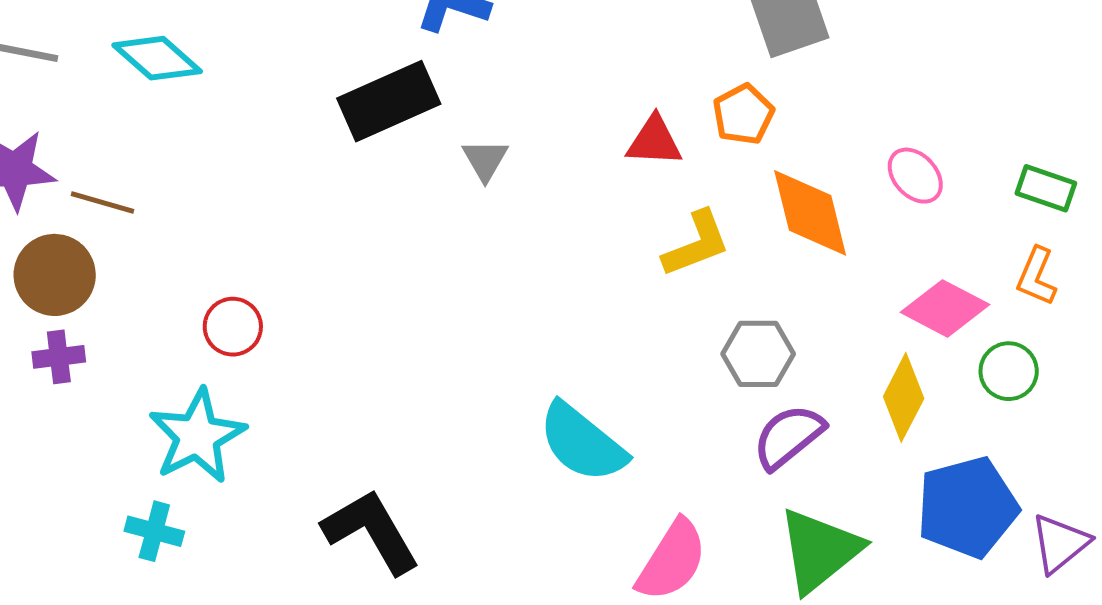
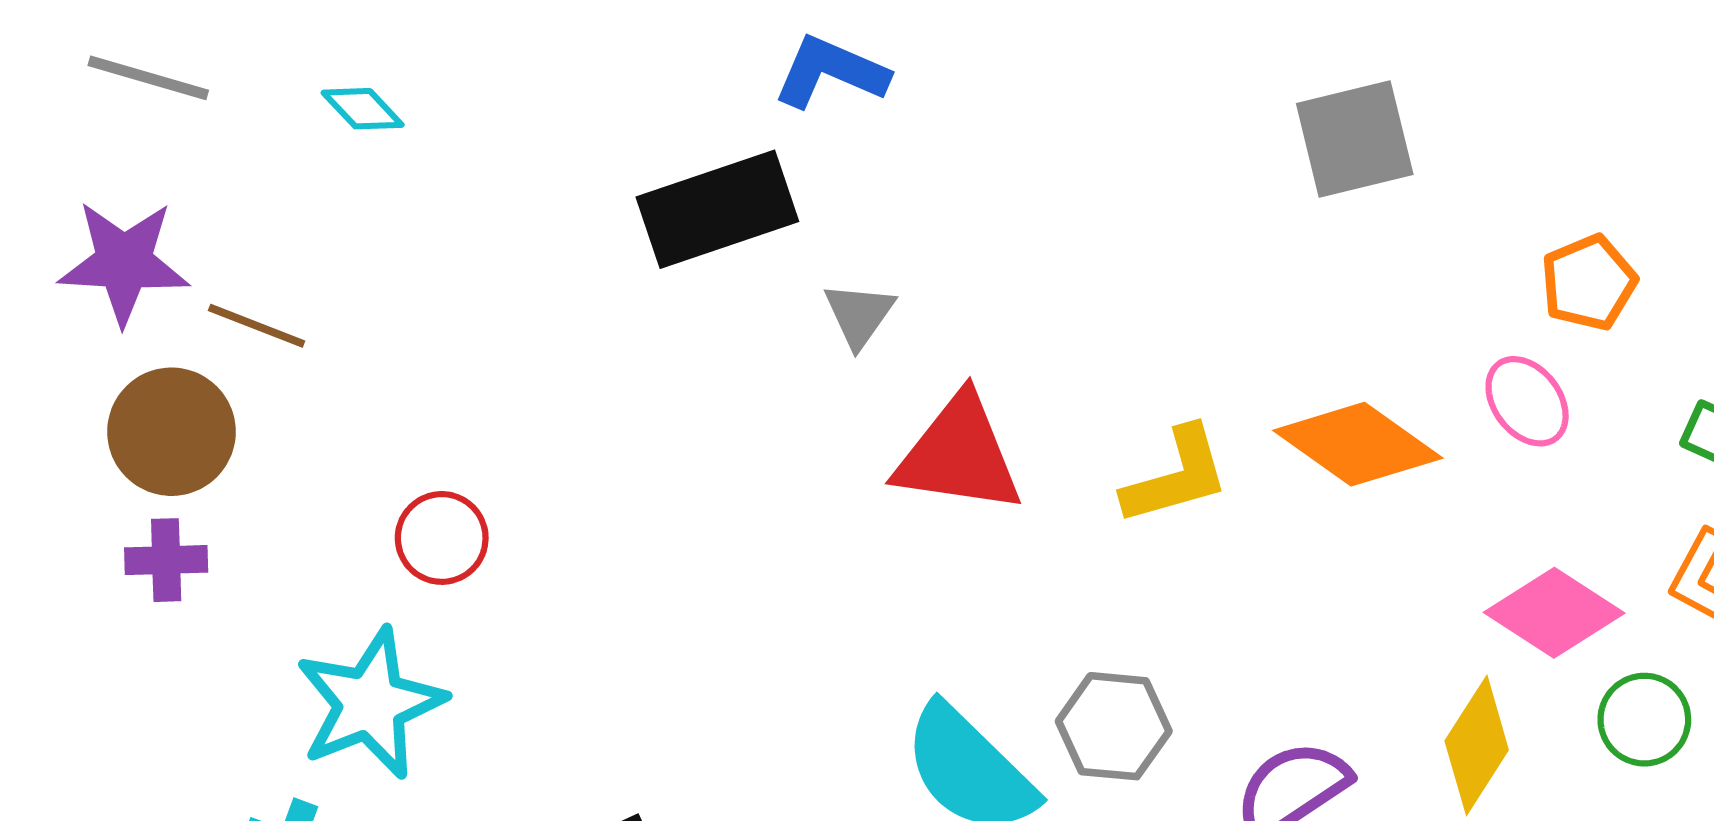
cyan diamond: (157, 58) -> (363, 109), size x0.6
orange pentagon: (743, 114) -> (1589, 283), moved
red triangle: (654, 141) -> (959, 455), moved, size x1.5
orange diamond: (810, 213) -> (1358, 444), turned -46
gray hexagon: (758, 354) -> (1114, 726), moved

